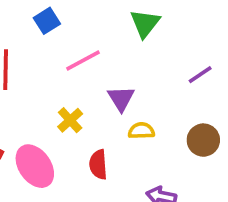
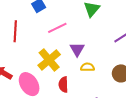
yellow cross: (70, 120) -> (49, 60), size x1.6

